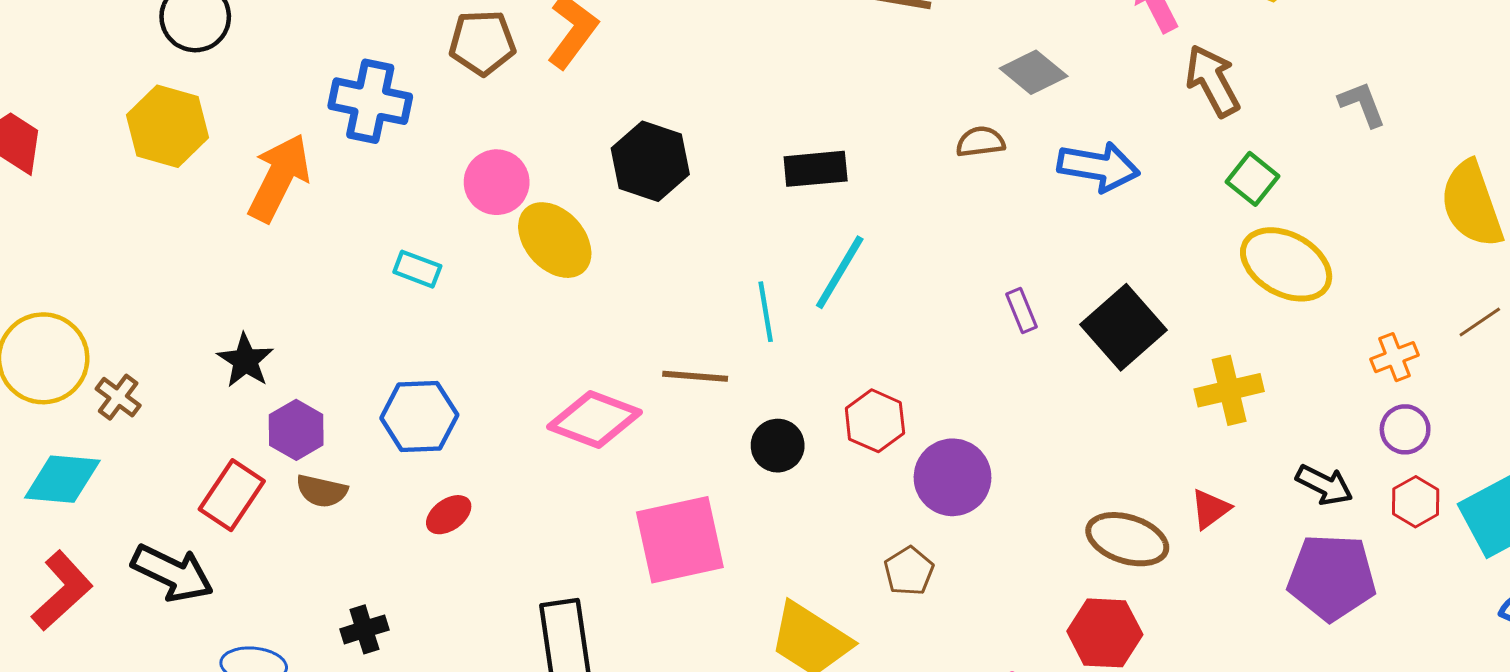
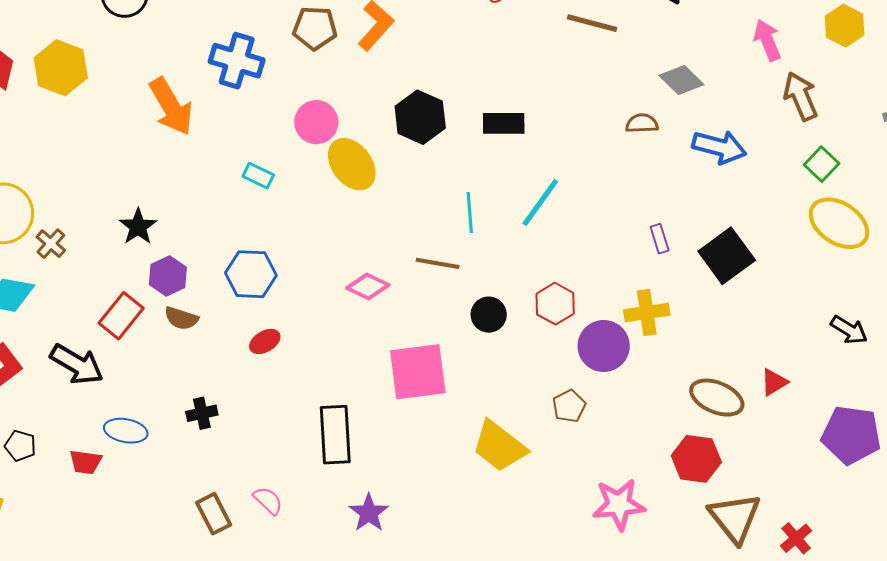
yellow hexagon: (167, 126) -> (61, 68), moved
black rectangle: (816, 169) -> (504, 123), moved
orange arrow: (279, 178) -> (171, 106), turned 118
cyan line: (766, 312) -> (470, 212), moved
yellow cross: (1229, 390) -> (647, 312), moved
pink diamond: (595, 420) -> (368, 286), size x0.7
black arrow: (1324, 485) -> (849, 330), moved

